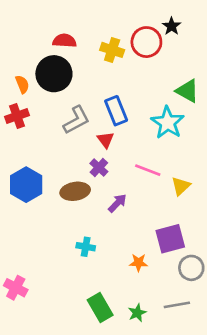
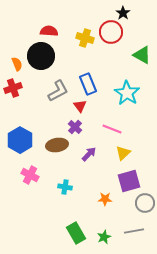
black star: (172, 26) -> (123, 13), moved
green triangle: (187, 91) -> (142, 55), moved
yellow triangle: (181, 186) -> (123, 153), moved
pink cross: (16, 288) -> (30, 175), moved

